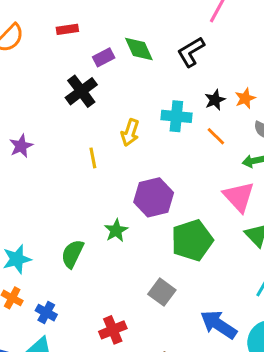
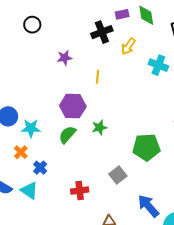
yellow arrow: (130, 132) -> (128, 46), moved
purple star: (21, 146) -> (65, 58), moved
purple hexagon: (154, 197) -> (73, 106), moved

